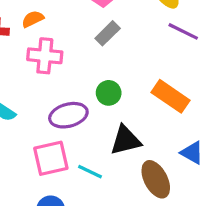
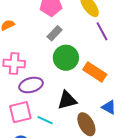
purple line: (183, 31) -> (102, 31), turned 36
pink cross: (45, 56) -> (14, 64), moved
green circle: (109, 93) -> (66, 58), moved, size x1.6

